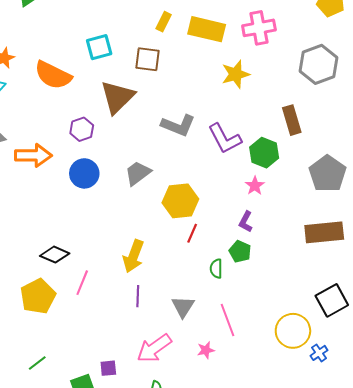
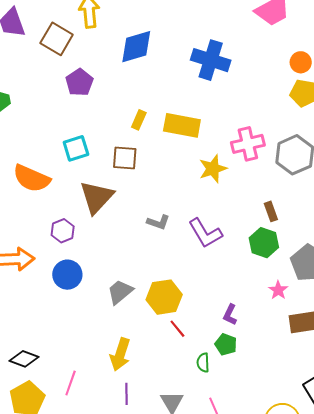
pink cross: (259, 28) -> (248, 144), moved
brown rectangle: (292, 120) -> (271, 211), size x0.7
gray L-shape: (178, 125) -> (158, 222), size x0.7
green hexagon: (264, 153) -> (264, 243), moved
gray trapezoid: (138, 173) -> (120, 292), moved
pink star: (255, 186) -> (278, 290), moved
red line: (192, 233) -> (177, 329), turned -60
black diamond: (55, 255) -> (24, 359), moved

